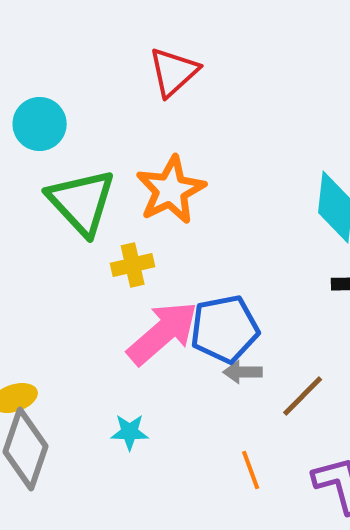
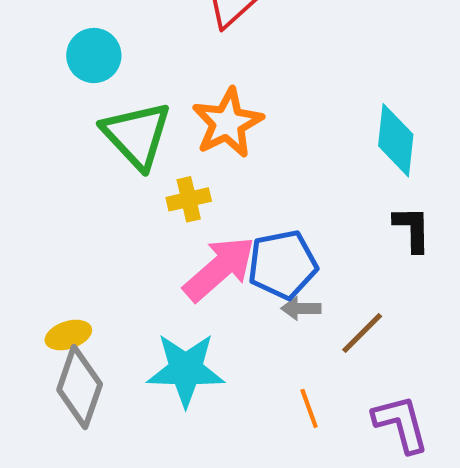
cyan star: (130, 432) -> (186, 370), size x2.0

